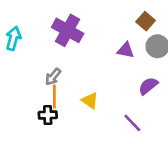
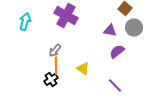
purple semicircle: (148, 86) -> (117, 52), moved
black cross: (48, 115) -> (51, 80), turned -32

